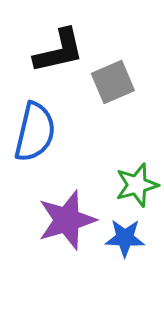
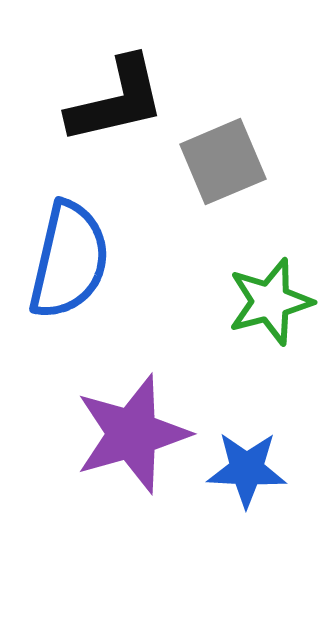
green star: (137, 185) -> (270, 302), moved

